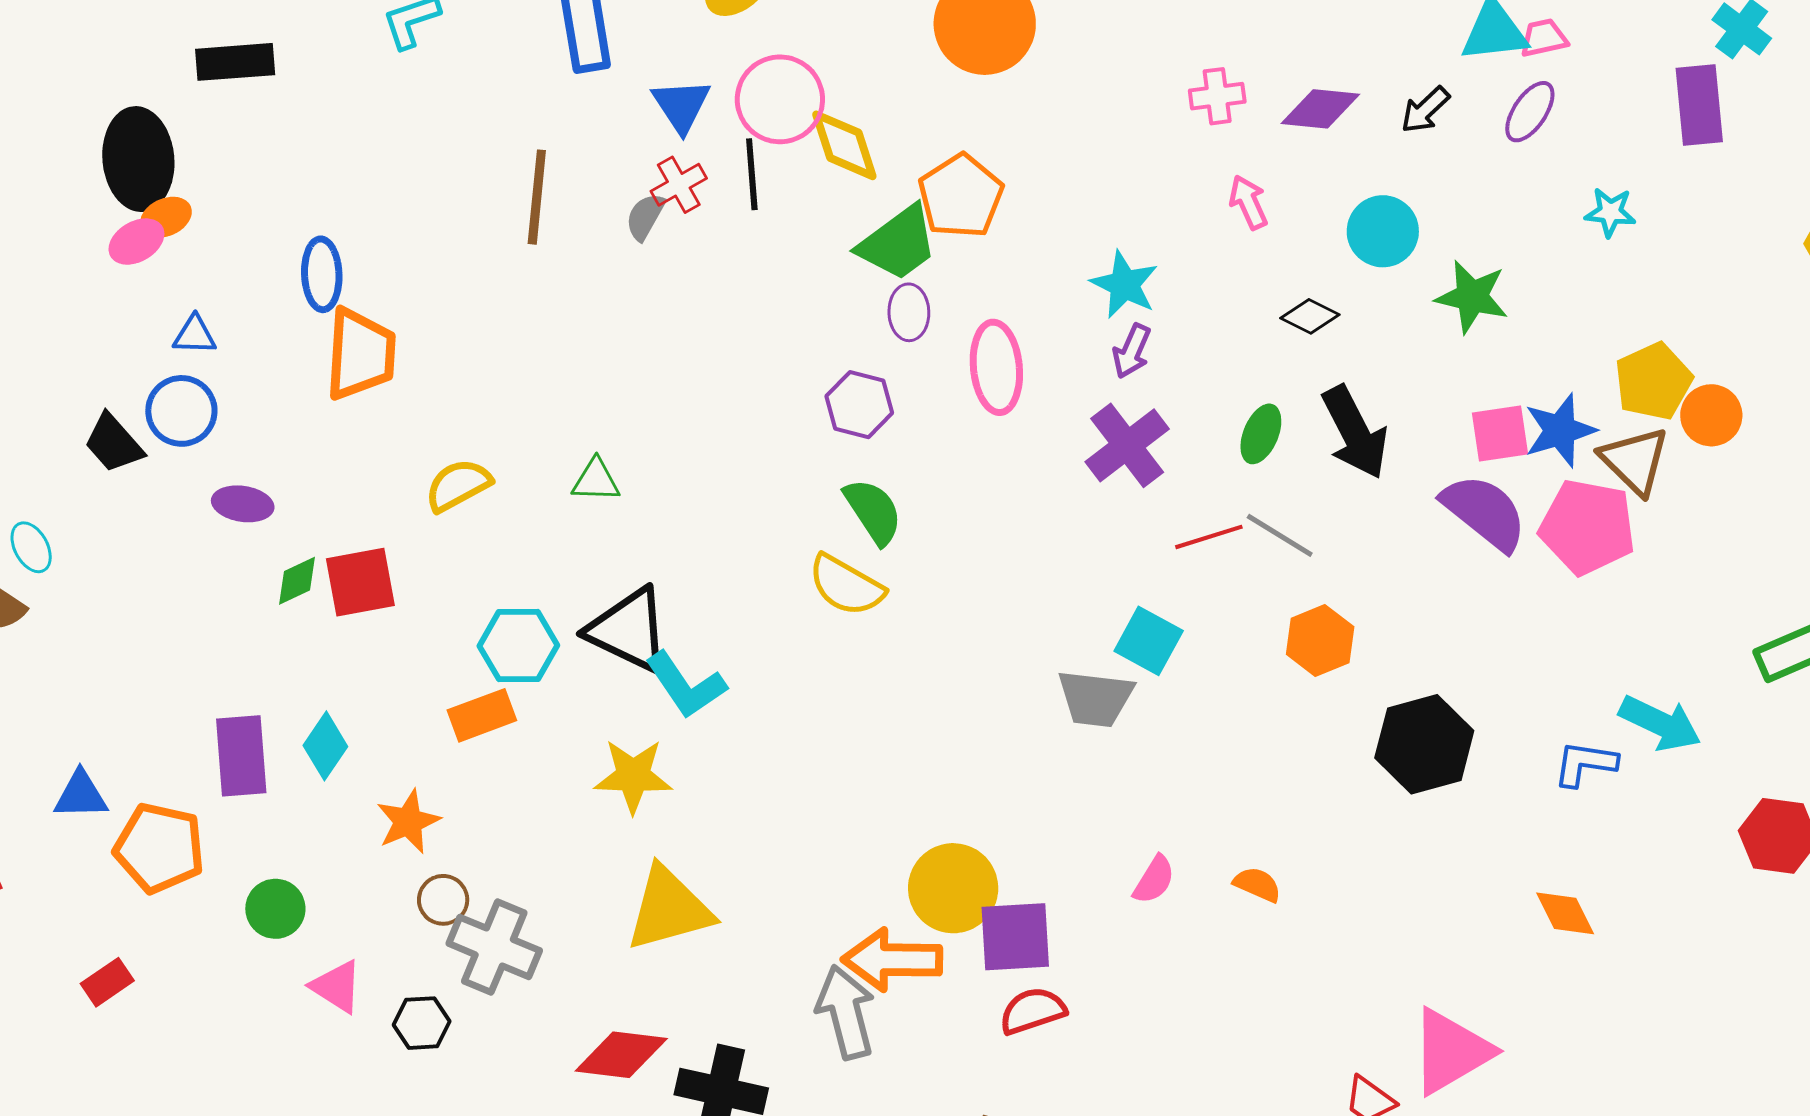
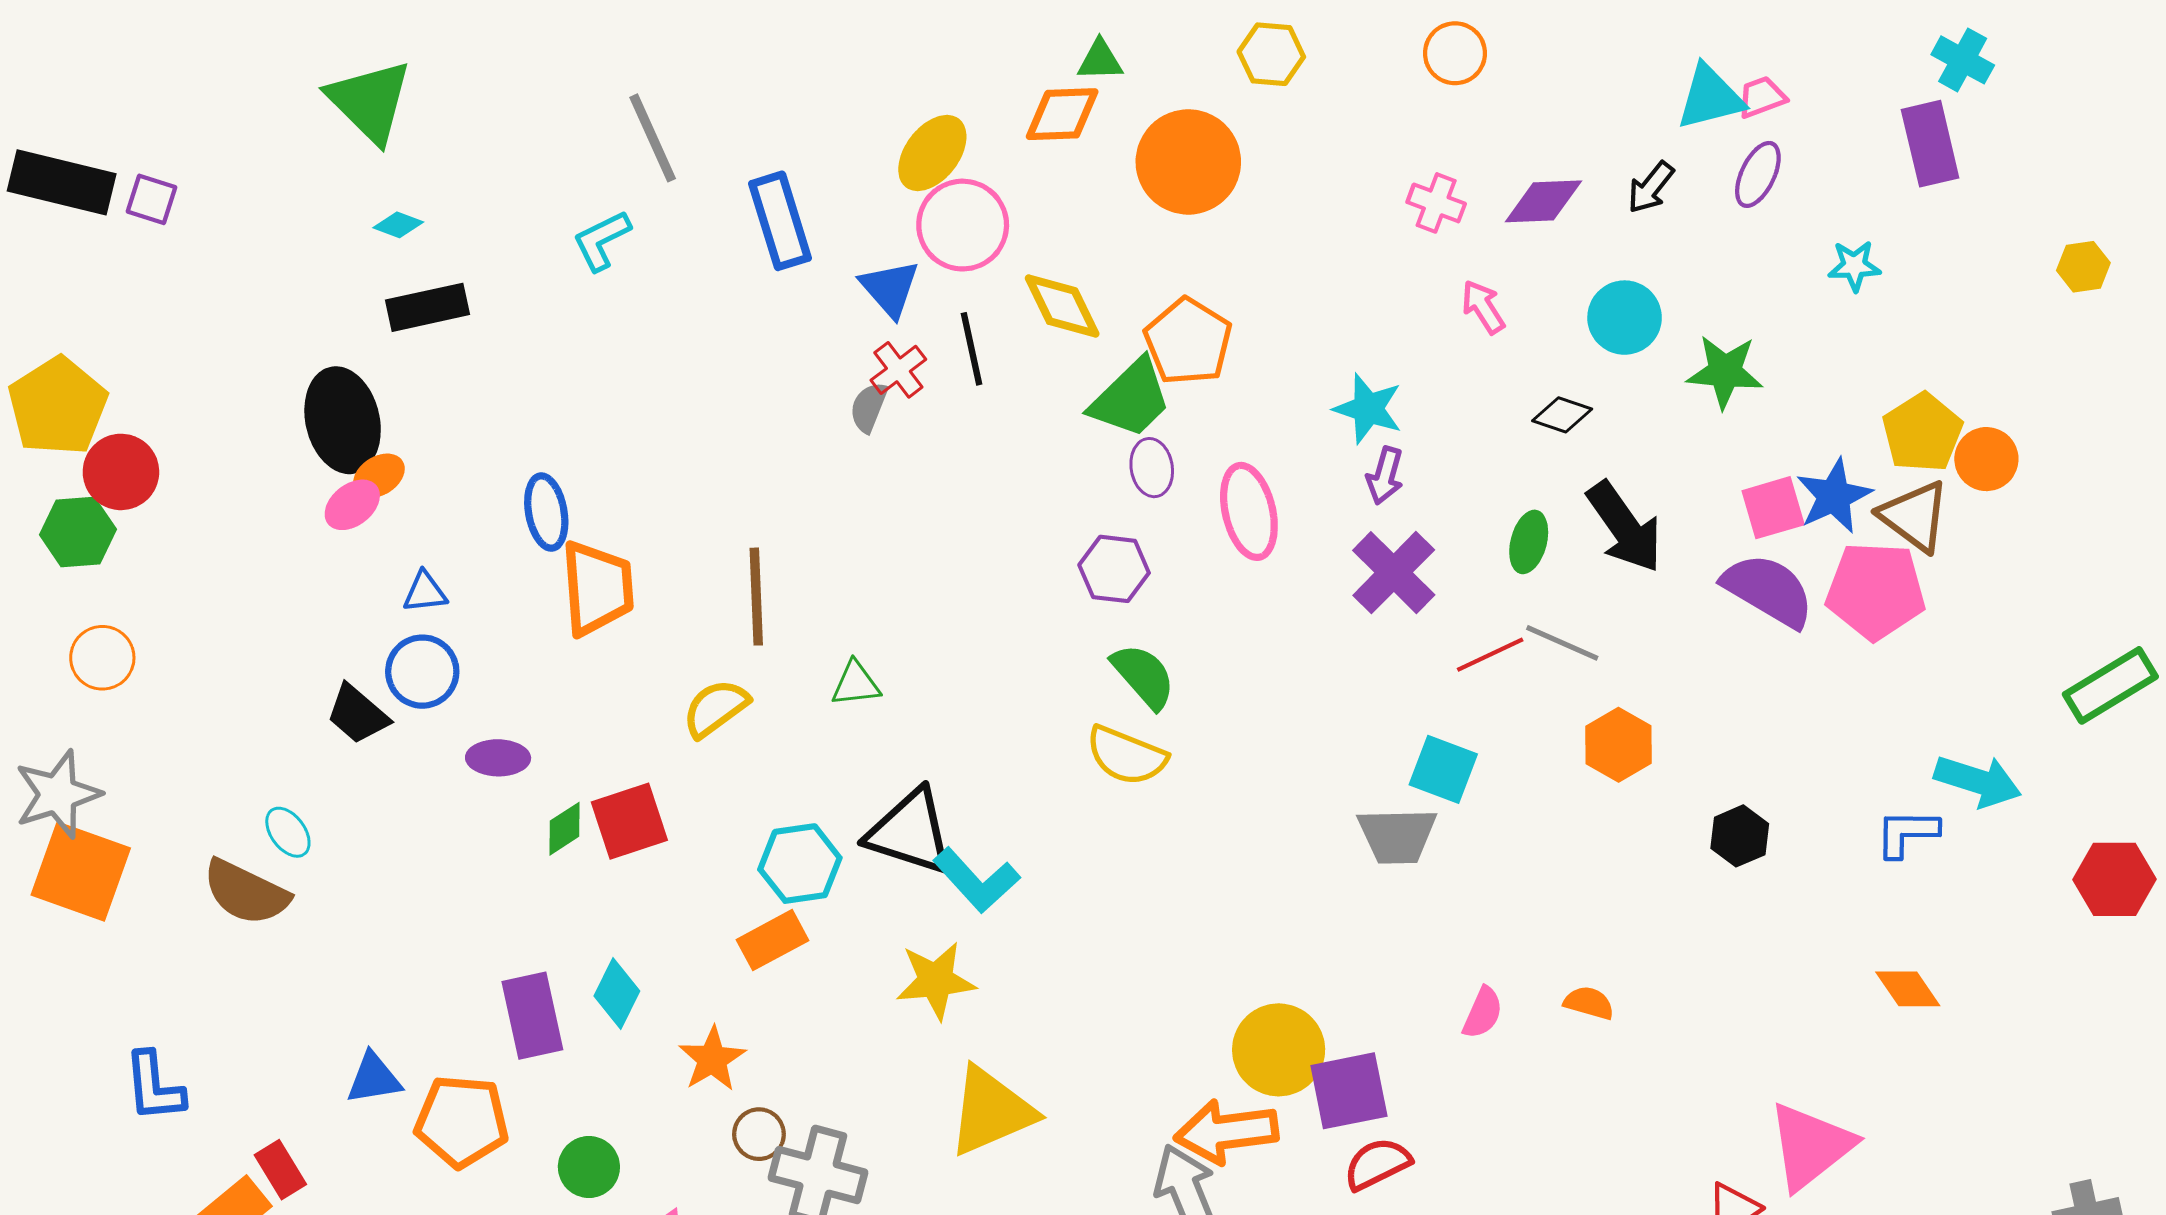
pink cross: (1217, 96) -> (1436, 203), turned 36
pink circle: (780, 99) -> (963, 225), moved
brown line: (537, 197) -> (756, 597), moved
black hexagon: (1424, 744) -> (1740, 836), size x0.6

